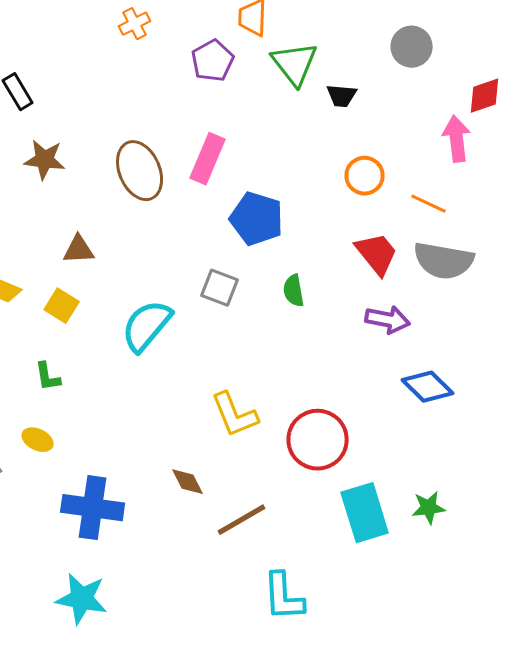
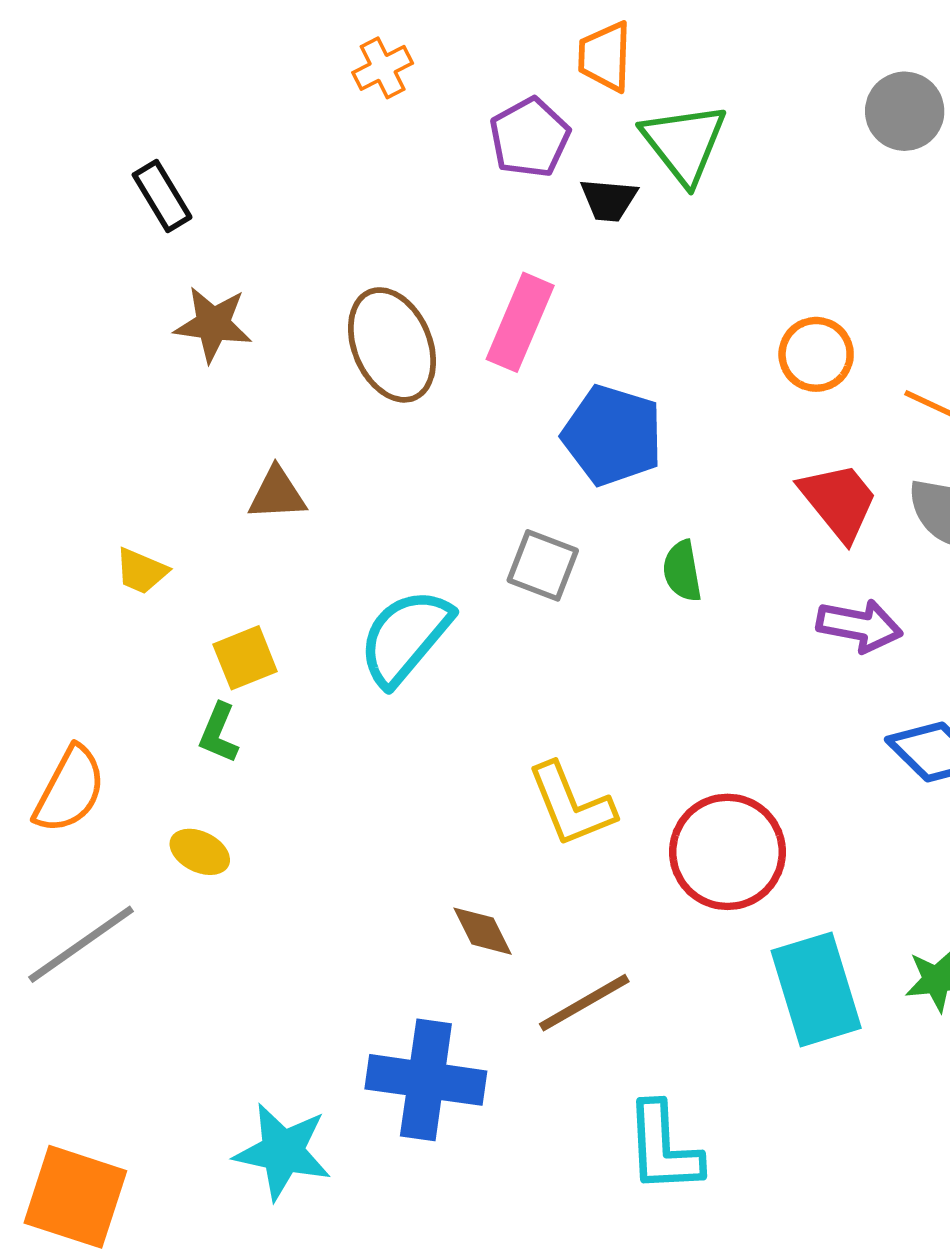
black trapezoid: (342, 96) -> (609, 200), moved
yellow square: (62, 306) -> (245, 658), moved, turned 36
green L-shape: (48, 377) -> (219, 733), turned 32
blue cross: (93, 508) -> (426, 1080), moved

